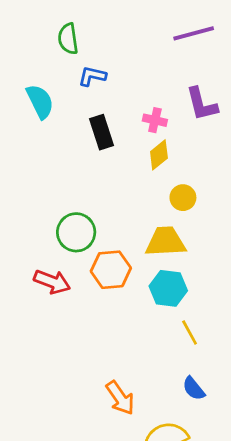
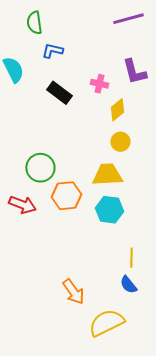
black rectangle: (101, 132) -> (59, 93), turned -35
yellow diamond: (159, 155) -> (117, 110), moved
yellow line: (190, 332) -> (131, 258), moved, turned 30

